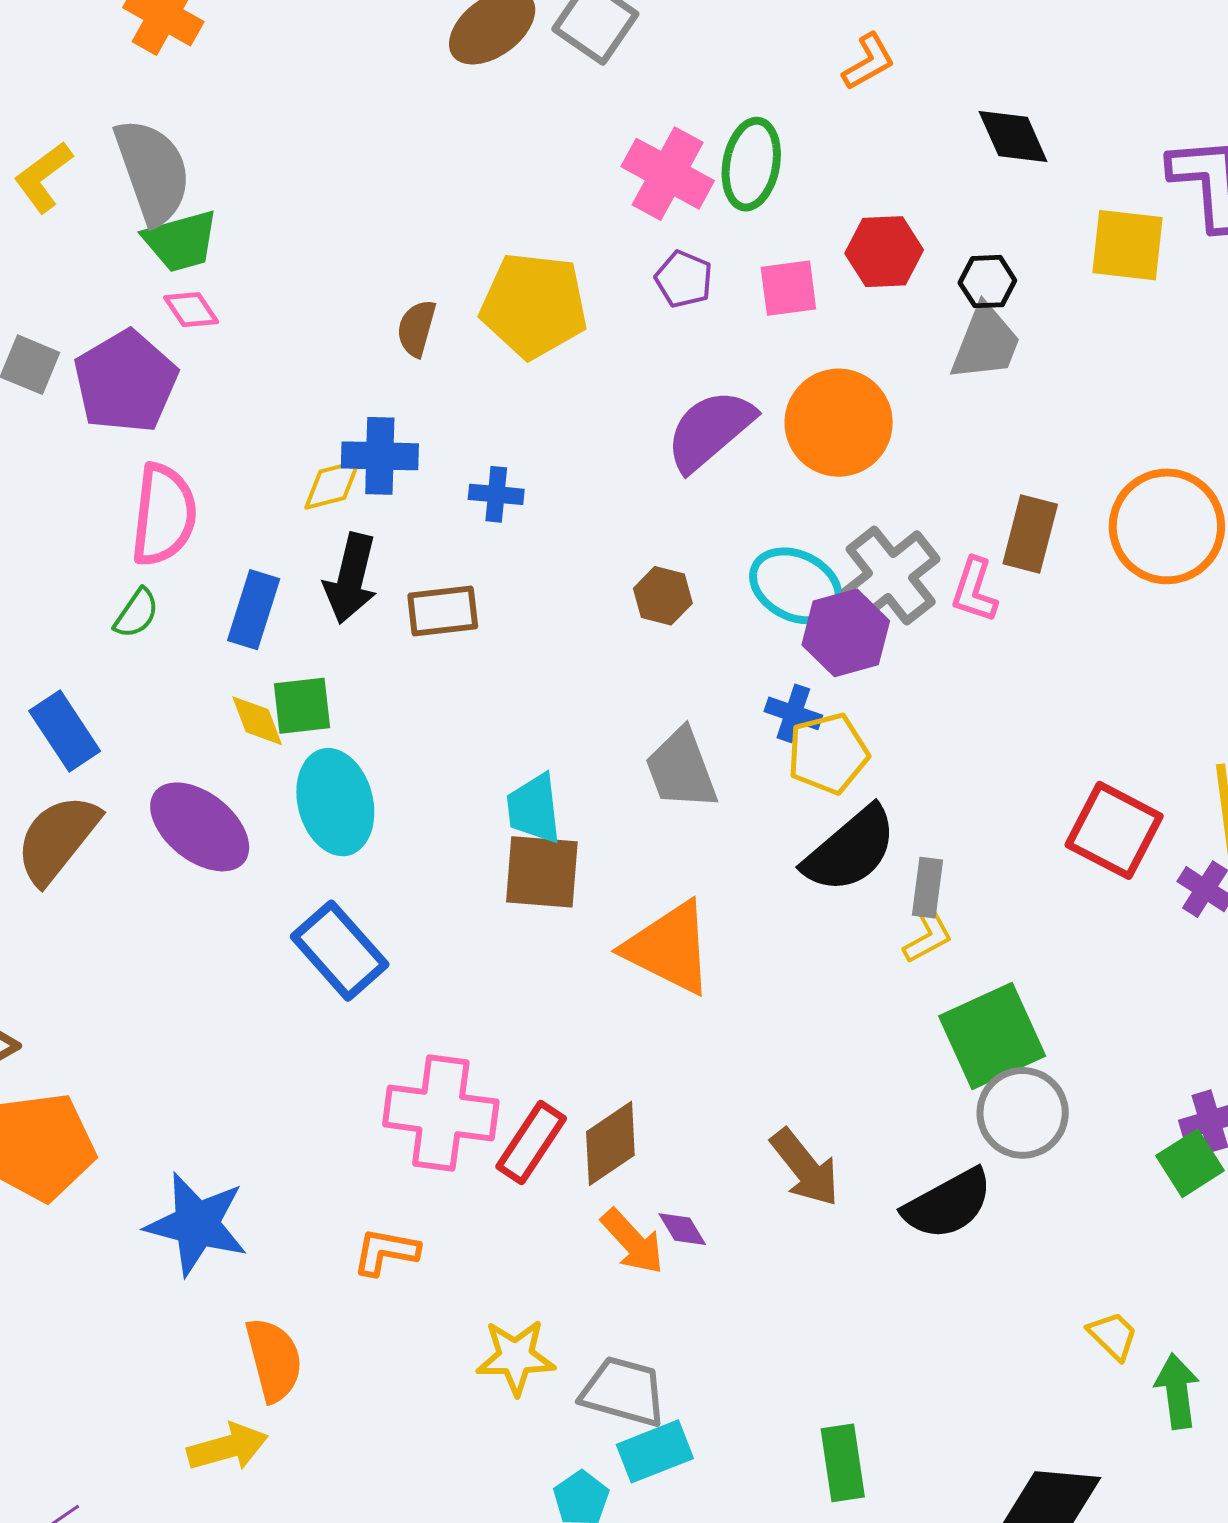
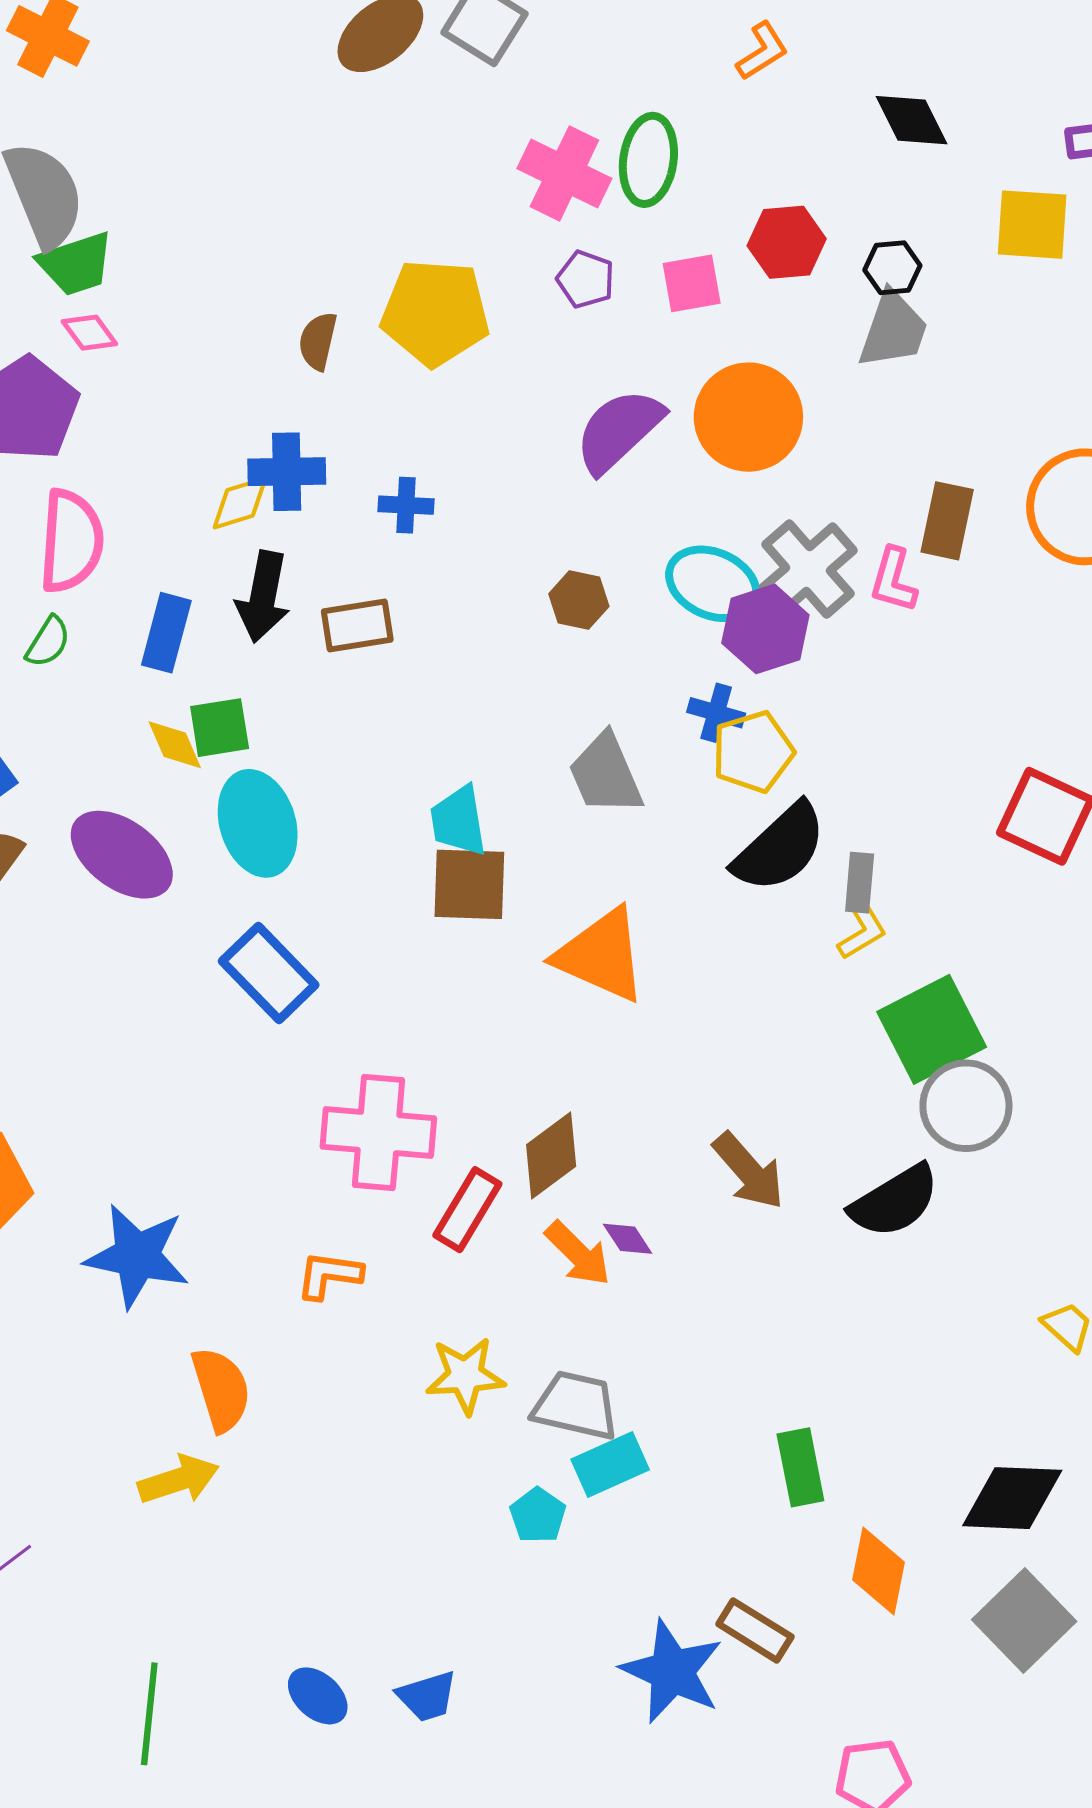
red rectangle: (531, 1142) -> (467, 1210), moved

